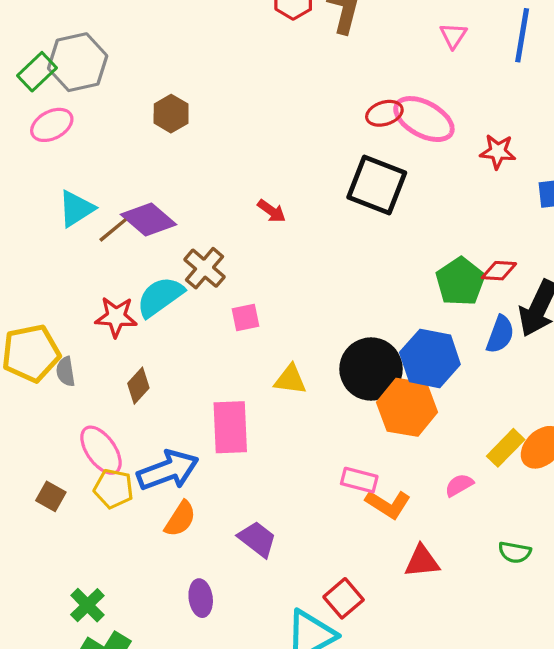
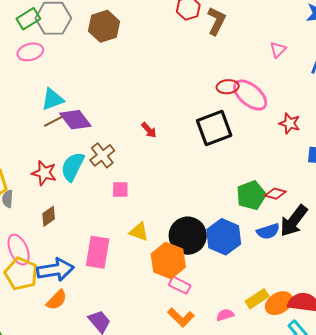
brown hexagon: (171, 114) -> (104, 26), moved, size x1.4
black square: (377, 185) -> (214, 128), turned 36
cyan triangle: (76, 209) -> (53, 99), moved
cyan semicircle: (160, 297) -> (73, 167), turned -40
blue semicircle: (500, 334) -> (268, 231), turned 40
orange hexagon: (407, 407) -> (168, 260), moved
pink rectangle: (359, 480) -> (180, 285), moved
yellow pentagon: (114, 489) -> (21, 274), size x1.4

